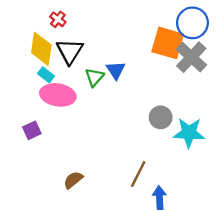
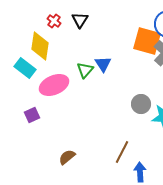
black triangle: (70, 51) -> (80, 20), moved, size x0.7
cyan rectangle: (46, 75) -> (25, 68), moved, size x1.5
pink ellipse: (58, 95) -> (54, 85), turned -32

